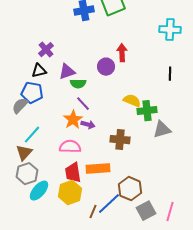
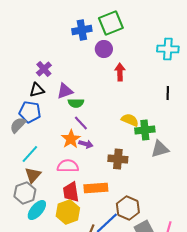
purple circle: (106, 67) -> (104, 49), moved
brown triangle: (24, 153) -> (33, 175), moved

